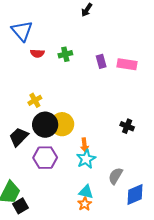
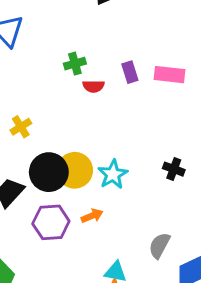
red semicircle: (37, 53) -> (93, 86), moved
yellow cross: (35, 100) -> (21, 127), moved
orange arrow: (84, 145) -> (92, 216), moved, turned -104
cyan star: (86, 159) -> (113, 174), moved

